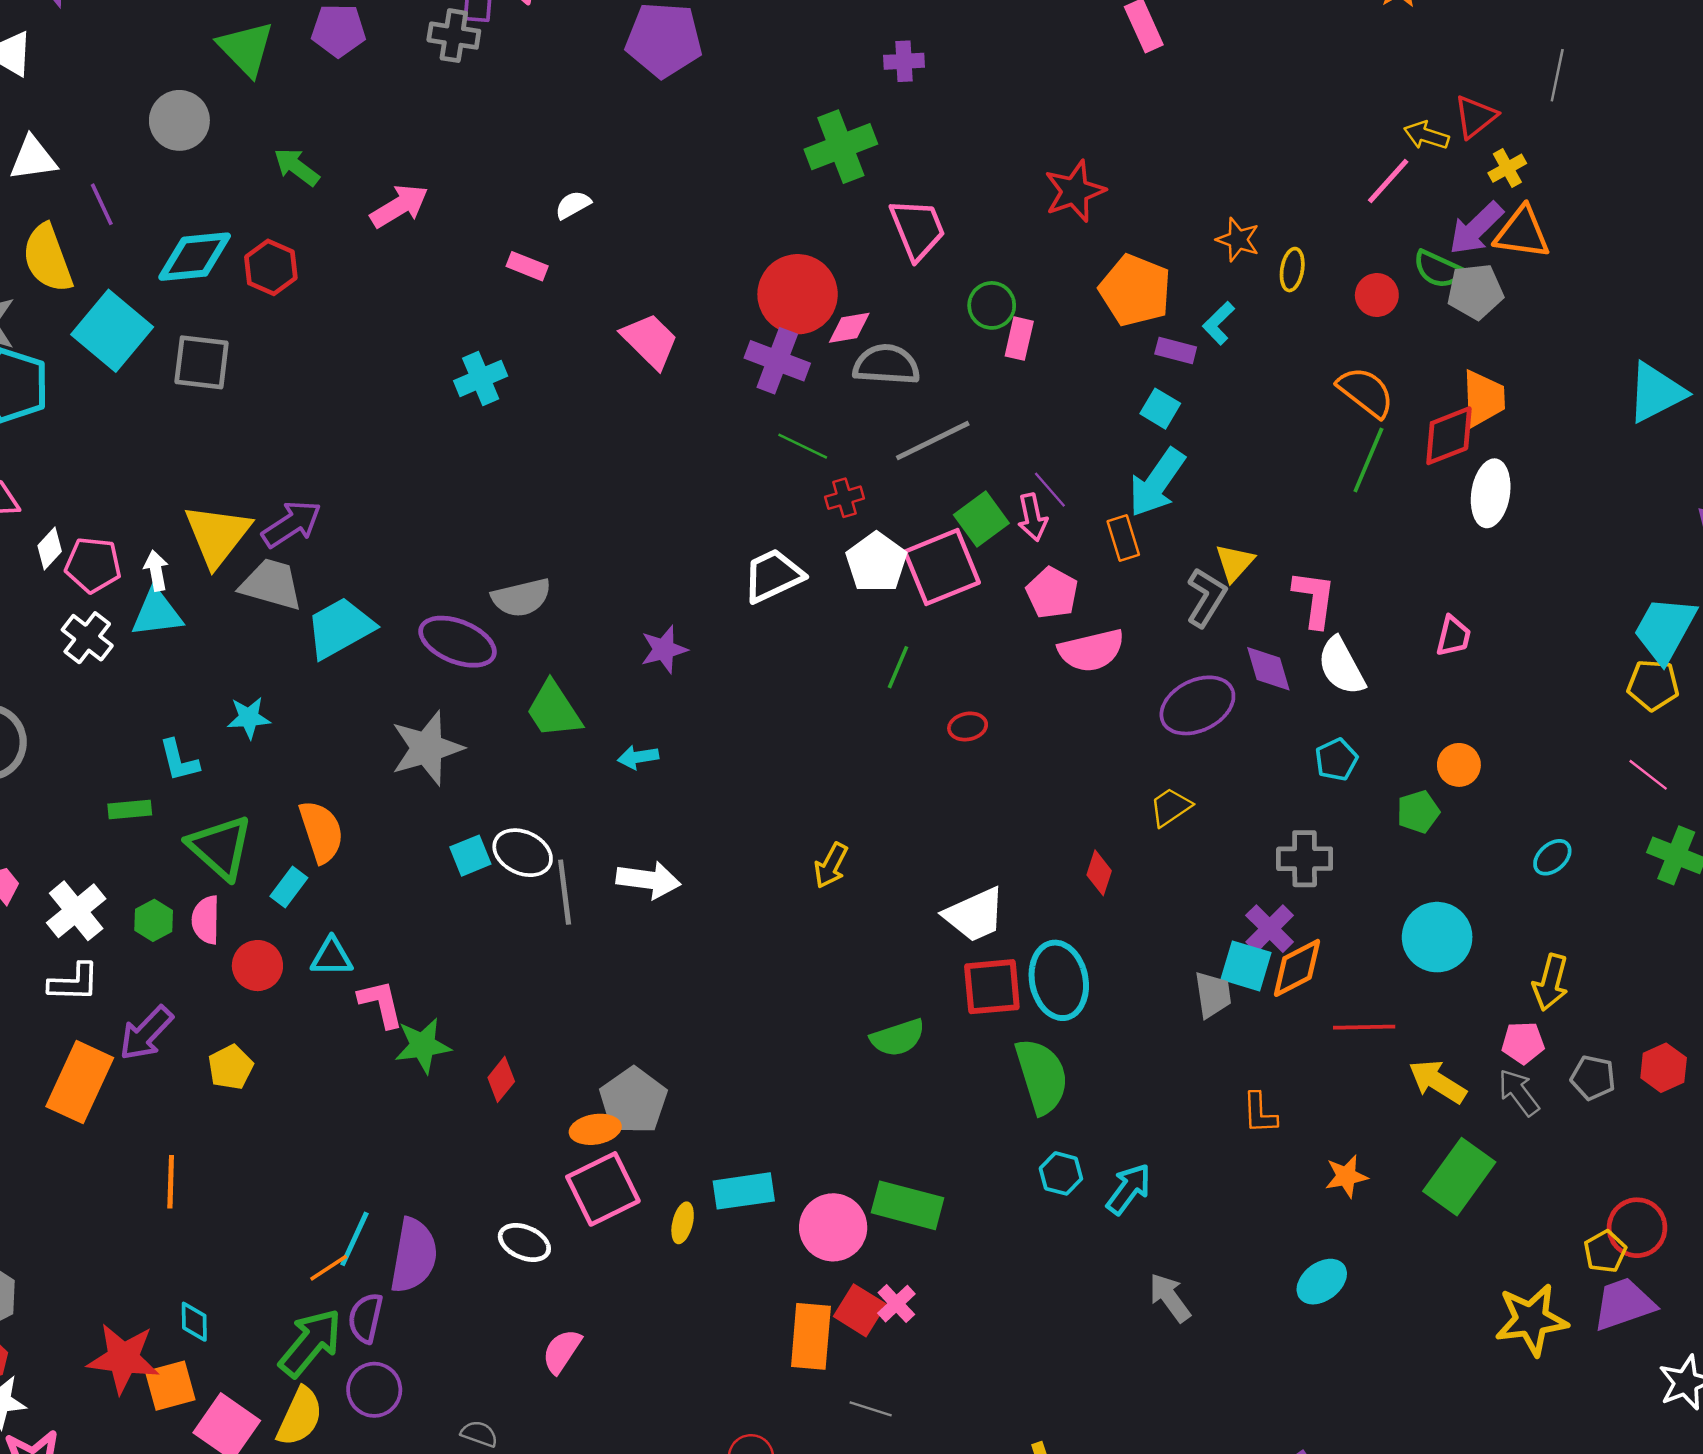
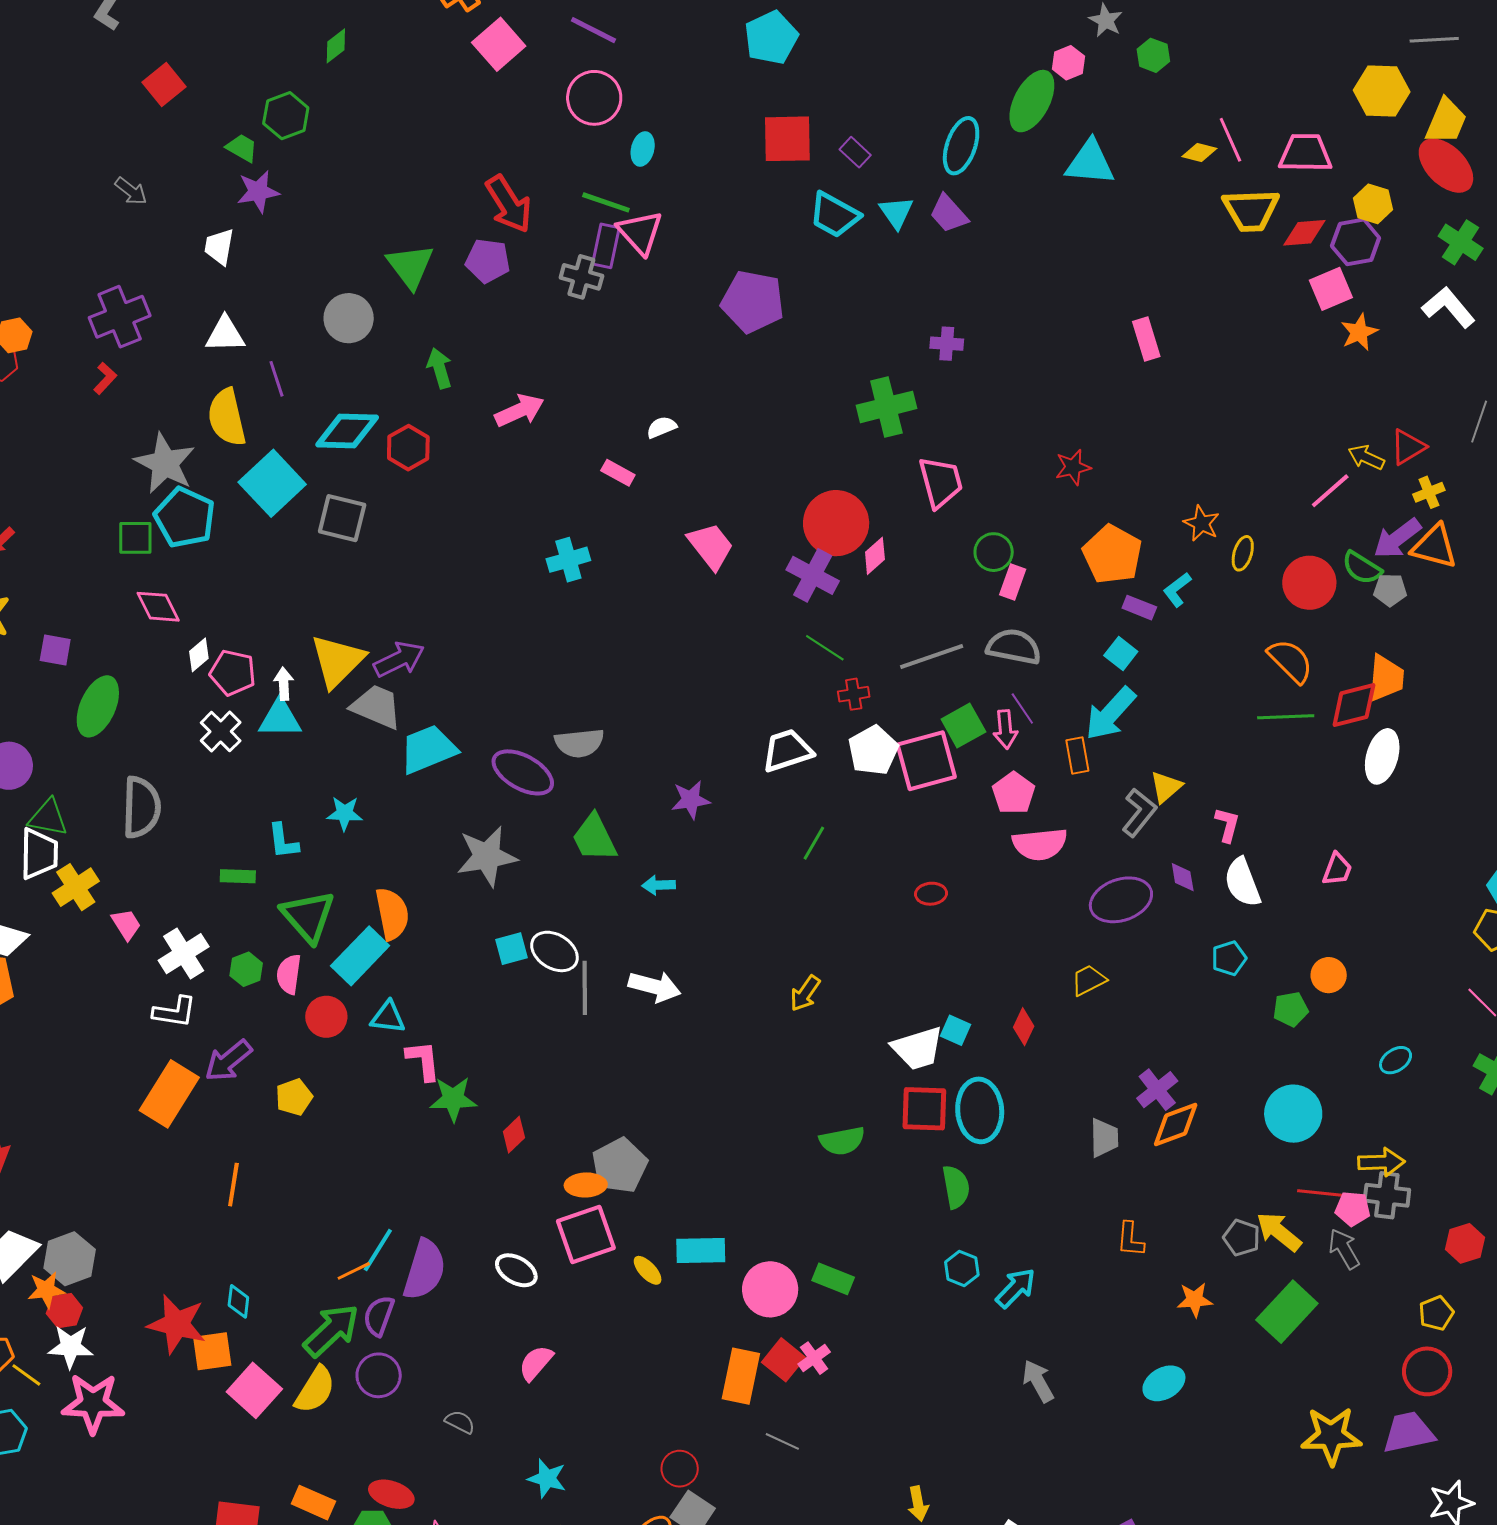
green arrow: (297, 167) -> (440, 368), turned 30
red star: (1075, 191) -> (1073, 467), size x0.7
gray pentagon: (1475, 292) -> (1390, 590), size x0.7
red circle: (1377, 295) -> (1309, 583), size x1.5
pink diamond: (849, 328) -> (875, 556), turned -39
gray semicircle: (886, 365) -> (1014, 647), moved
green line: (1368, 460) -> (1286, 717), turned 58
pink L-shape: (1314, 599) -> (1227, 825), size x0.7
green line: (898, 667) -> (814, 843), moved
purple diamond: (1268, 669) -> (1183, 877), size x0.7
gray cross: (1305, 859) -> (1387, 1195), moved
cyan rectangle: (289, 887) -> (360, 956), size x1.8
cyan square: (1246, 966) -> (955, 1030), moved, size x0.7
yellow arrow: (1551, 982) -> (1381, 1162), turned -114
red line: (1364, 1027) -> (1323, 1193), moved
green semicircle: (1042, 1076) -> (956, 1187), size x0.7
gray pentagon: (1593, 1078) -> (1242, 1238), moved
green rectangle: (907, 1205) -> (833, 1279), size x0.7
yellow ellipse: (683, 1223) -> (648, 1270), turned -64
yellow pentagon: (1605, 1252) -> (1436, 1313), moved

